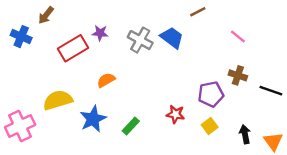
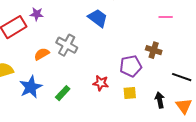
pink line: (238, 37) -> (166, 17), moved, turned -40
gray cross: (140, 40) -> (67, 45), moved
black line: (271, 91) -> (182, 77), moved
yellow square: (210, 126) -> (130, 93), turned 32

